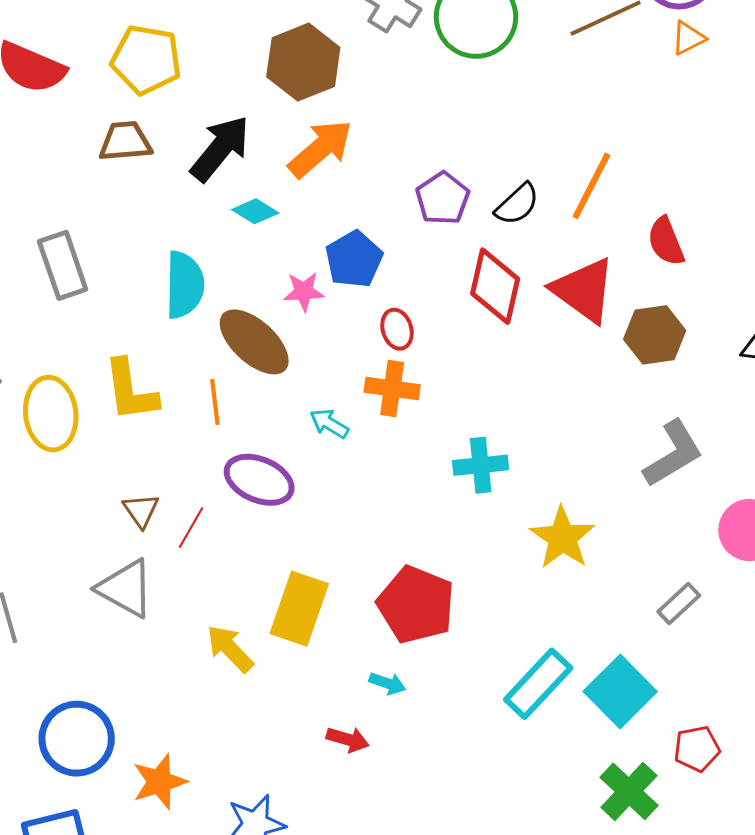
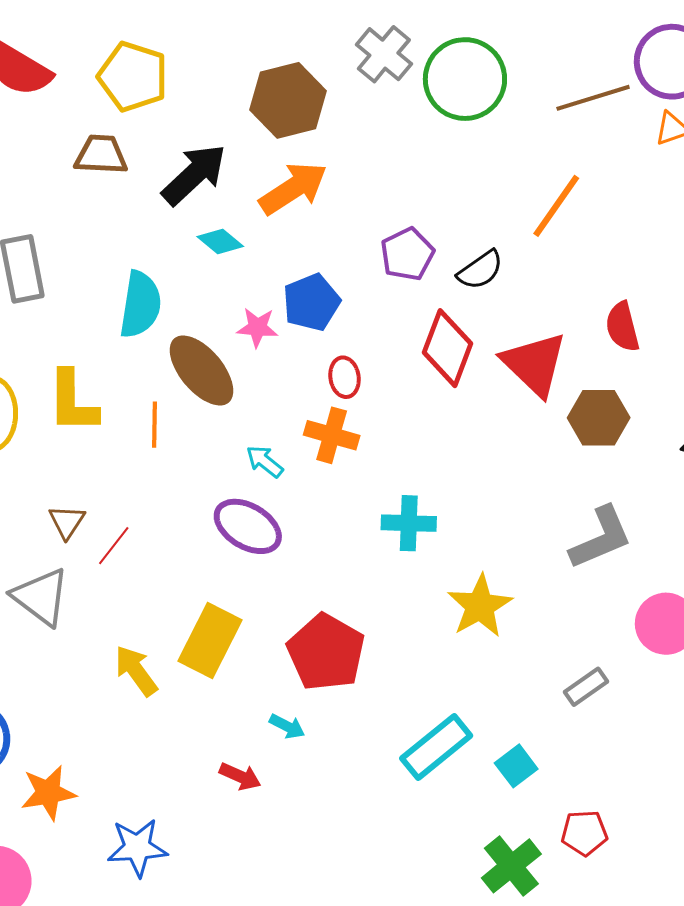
orange line: (591, 186) -> (556, 206), moved
purple ellipse: (259, 480) -> (248, 526), moved
cyan square: (620, 692) -> (516, 766), size x0.6

